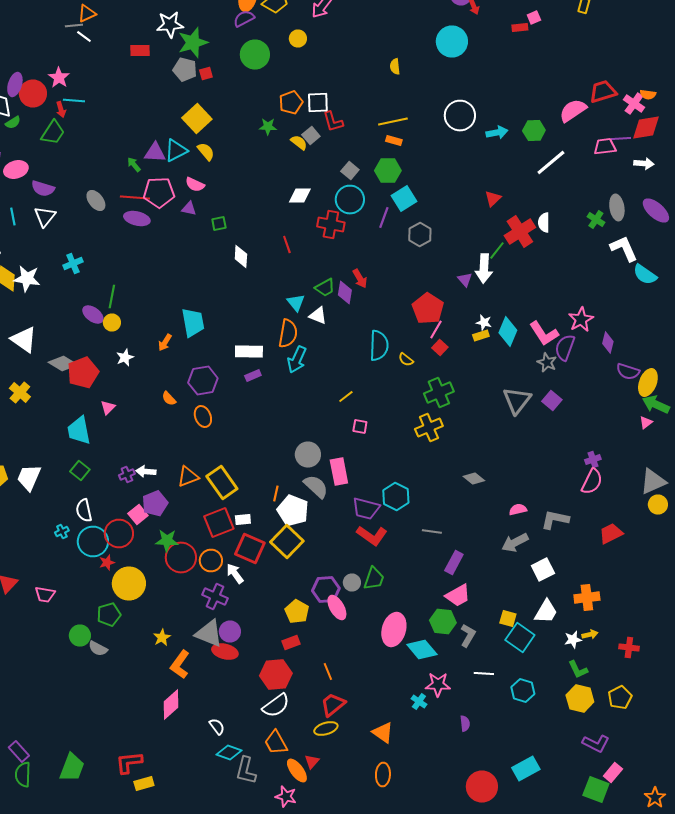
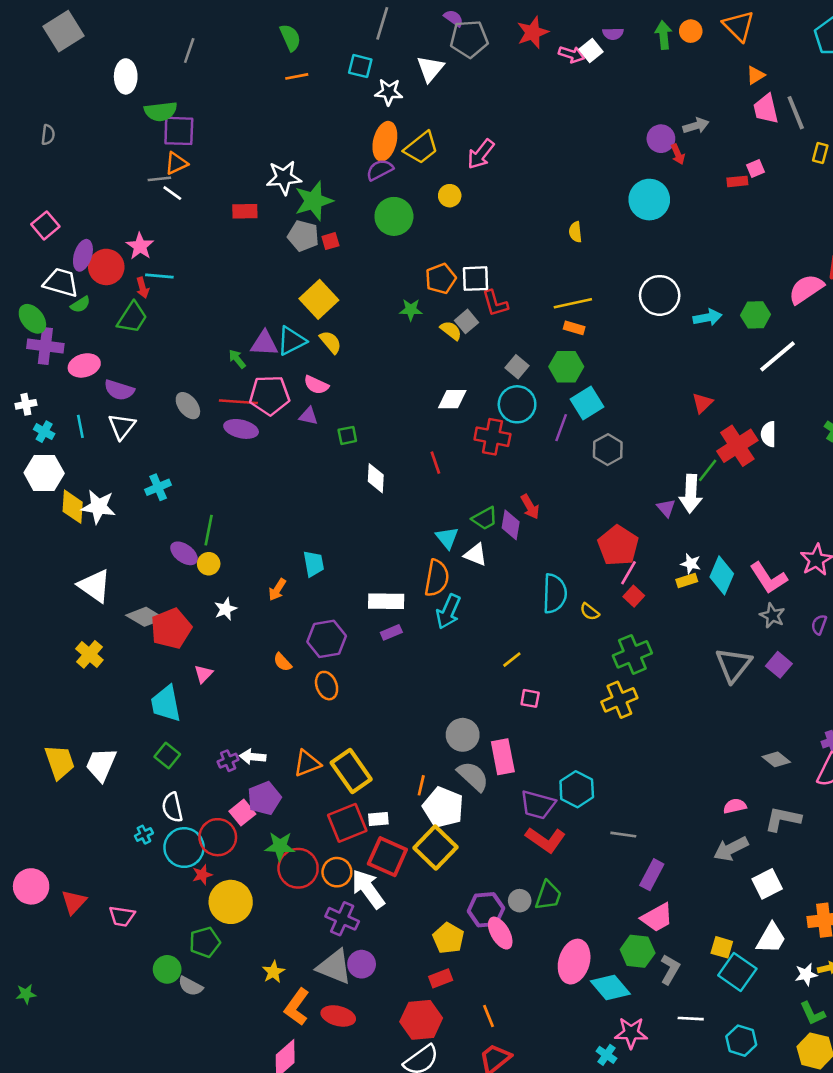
cyan trapezoid: (193, 322) -> (314, 564), size x0.7
purple semicircle: (565, 348) -> (819, 625), moved, size x0.6
gray diamond: (474, 478) -> (776, 759), moved
white arrow: (235, 574) -> (368, 889), size x1.5
red ellipse: (225, 652) -> (338, 1016), moved

